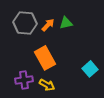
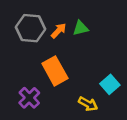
purple cross: (24, 80) -> (29, 98), turned -36
yellow arrow: (47, 85) -> (88, 104), moved

